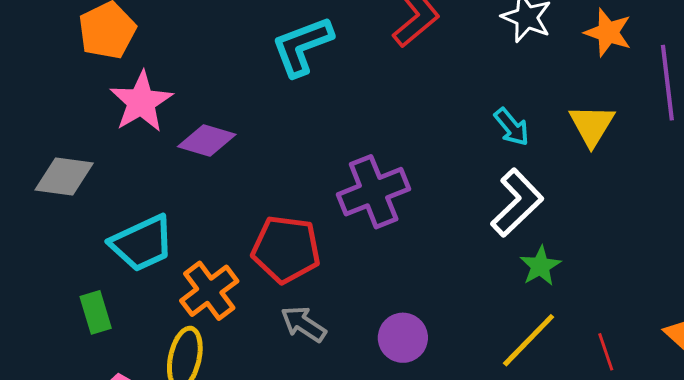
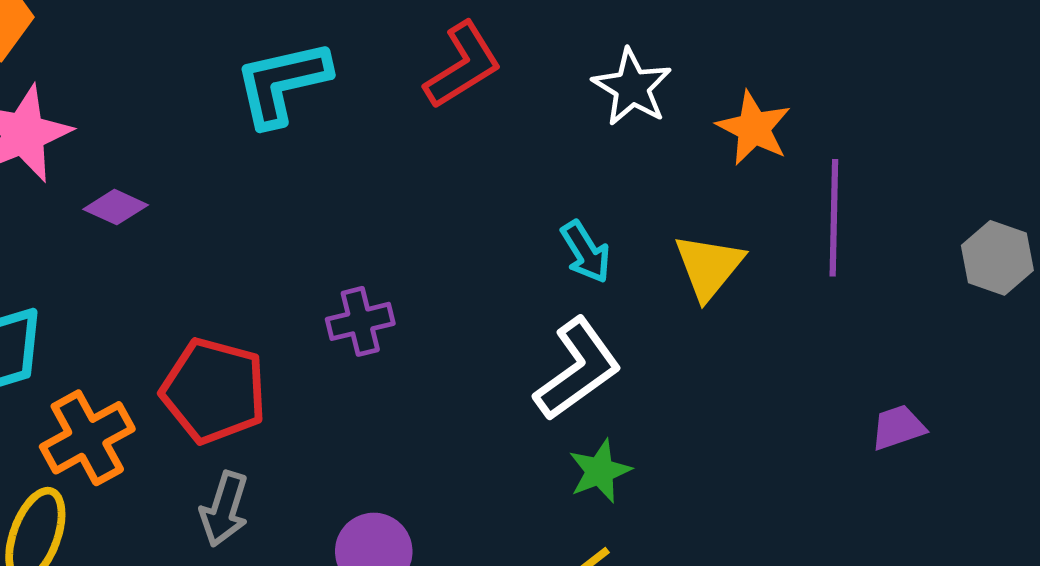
purple diamond: (207, 140) -> (116, 207), size x0.7
purple cross: (374, 192) -> (360, 321), size x0.6
gray arrow: (303, 324) -> (224, 509), turned -114

